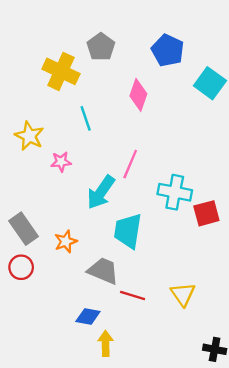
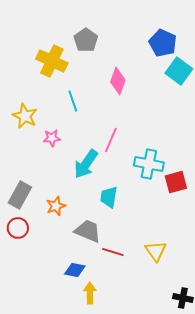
blue pentagon: (168, 50) -> (163, 43), moved
gray rectangle: (23, 229) -> (20, 195), turned 64
cyan trapezoid: (128, 231) -> (109, 197), size x0.7

